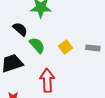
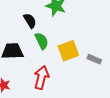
yellow square: (65, 47) -> (68, 51), size x1.5

